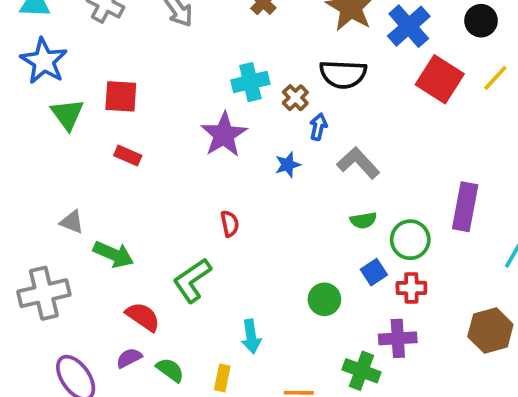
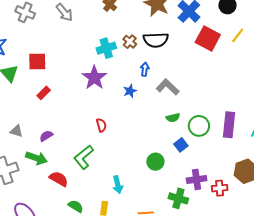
brown cross: (295, 98) -> (130, 42), moved
red rectangle: (128, 156) -> (44, 93), turned -64
purple rectangle: (465, 207) -> (229, 125), moved
green arrow: (113, 254) -> (36, 158), moved
red cross: (411, 288) -> (220, 188), moved
purple semicircle: (129, 358) -> (46, 136), moved

